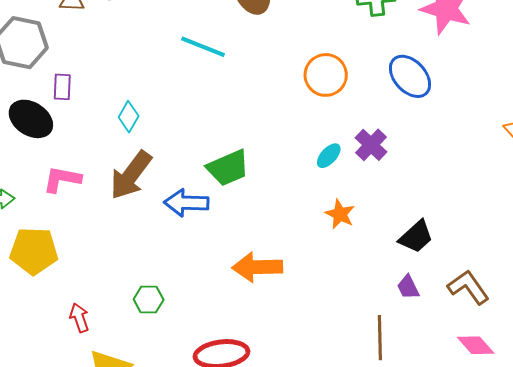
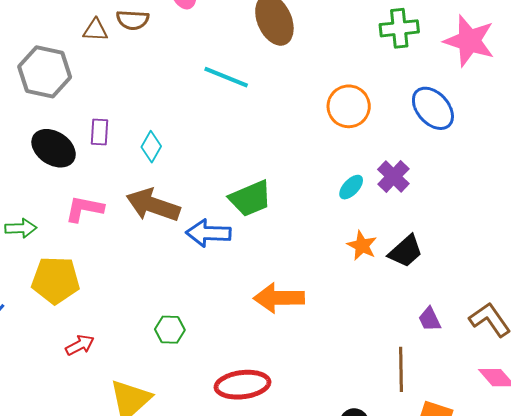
purple rectangle: (62, 87) -> (100, 132), moved
brown arrow: (131, 175) -> (153, 205), turned 72
black trapezoid: (416, 237) -> (406, 251), moved
red arrow: (79, 318) -> (80, 345), moved, turned 80

